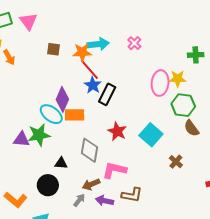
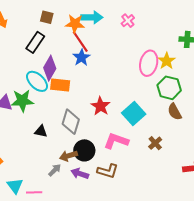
yellow star: (178, 79) -> (167, 61), turned 30
black rectangle: (107, 94) -> (35, 42), moved
pink L-shape: (114, 170) -> (116, 141), moved
black circle: (48, 185) -> (84, 150), moved

